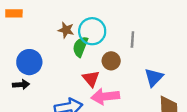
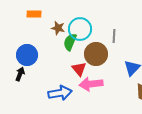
orange rectangle: (14, 13) -> (34, 14), moved
brown circle: (111, 61) -> (96, 54), size x1.5
black arrow: (21, 85) -> (20, 74), turned -64

